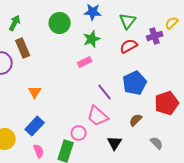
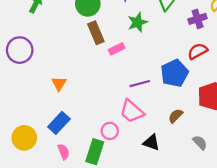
green star: (92, 39) -> (137, 22), moved
red semicircle: (129, 46) -> (198, 51), moved
brown rectangle: (23, 48) -> (96, 33), moved
purple line: (105, 92) -> (140, 84), turned -66
black triangle: (115, 143) -> (151, 142), turned -42

